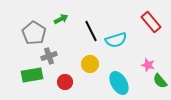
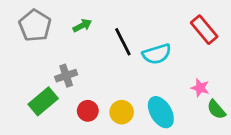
gray pentagon: (34, 33) -> (35, 26), moved
yellow circle: (90, 64) -> (122, 112), moved
green rectangle: (32, 75) -> (43, 101), turned -30

